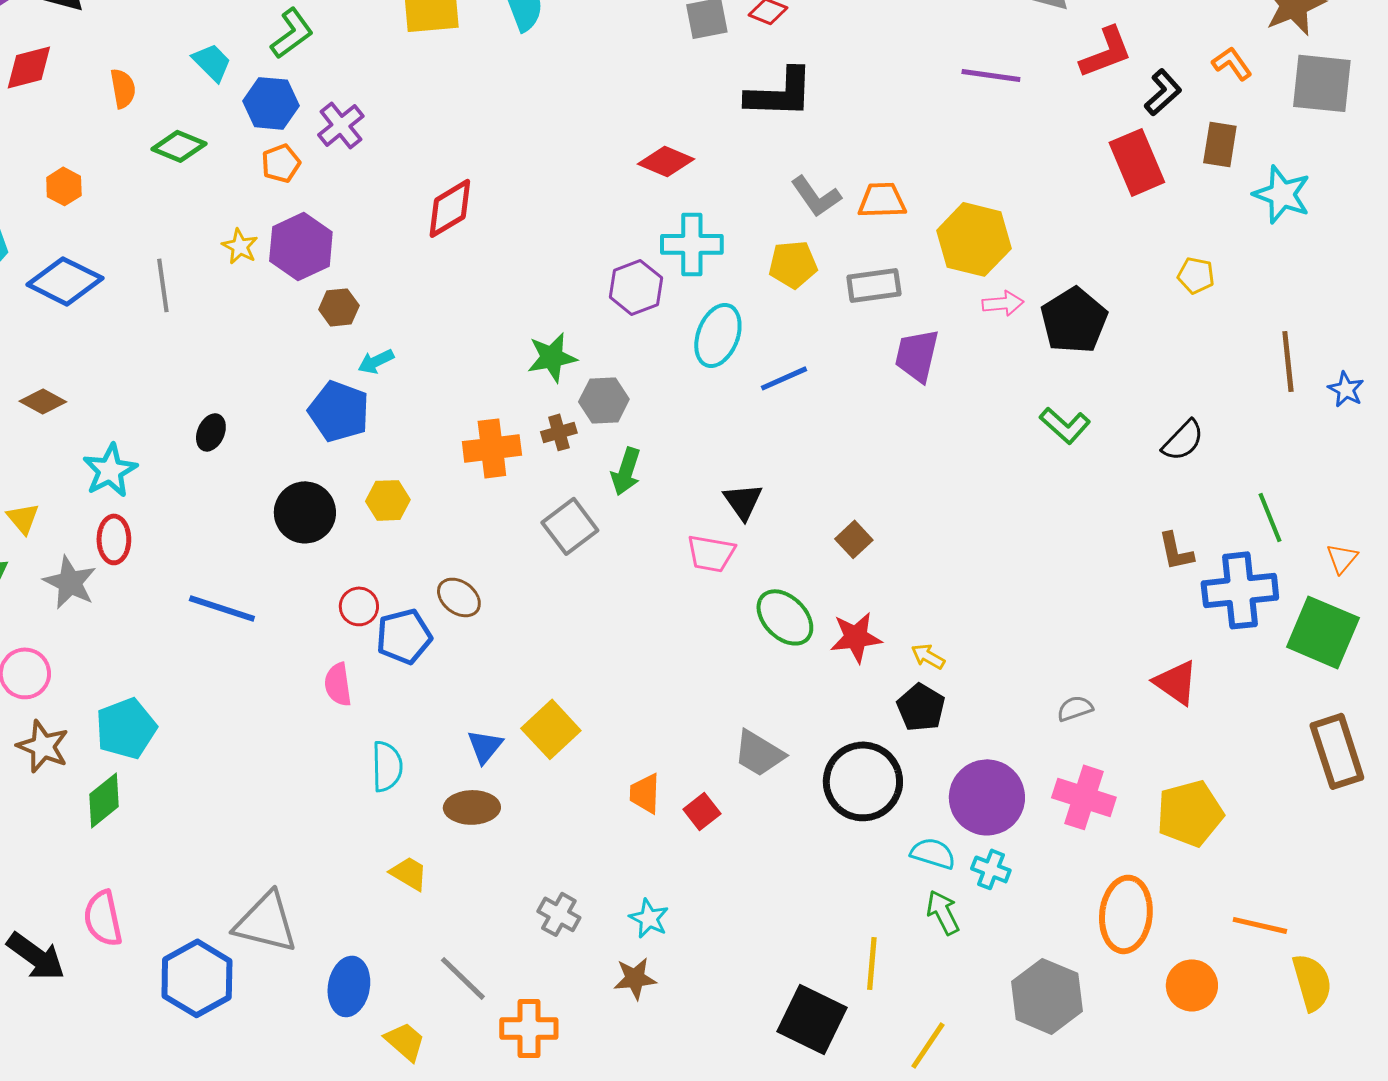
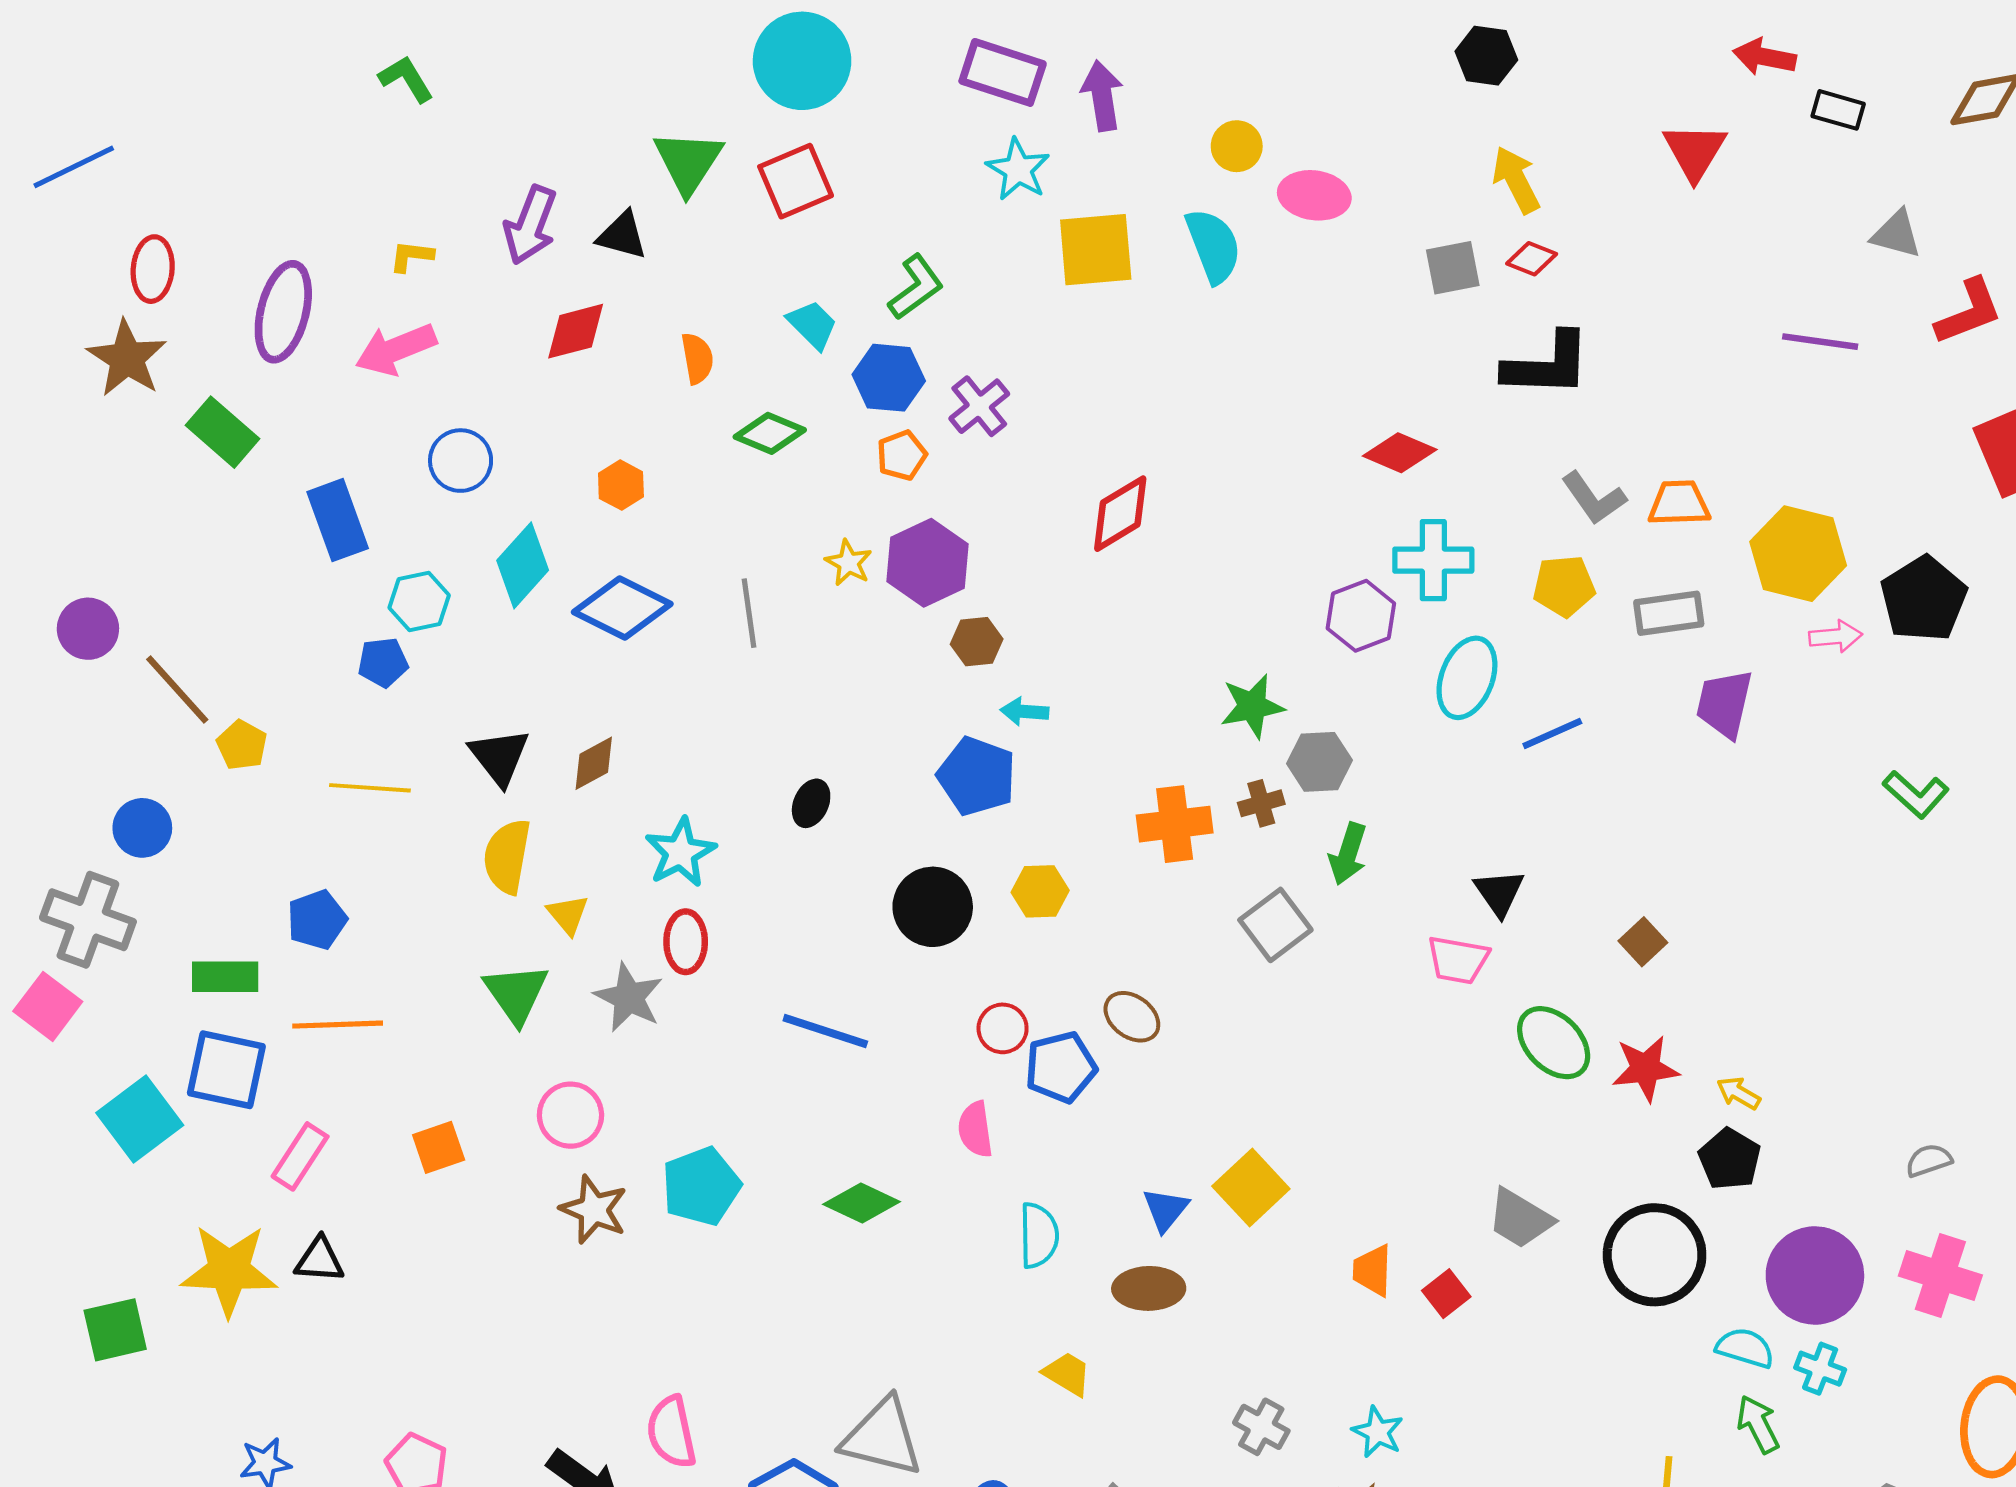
black pentagon: (1074, 320) -> (1924, 599), moved
cyan arrow: (376, 361) -> (1025, 711), turned 30
brown diamond: (43, 401) -> (594, 763), turned -57
green diamond: (104, 800) -> (862, 1203), moved, turned 64

